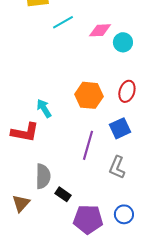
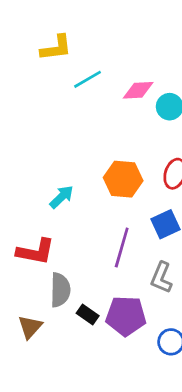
cyan arrow: (44, 108) -> (62, 197), turned 78
red L-shape: (25, 132) -> (36, 252), moved
purple pentagon: (88, 219) -> (126, 316), moved

